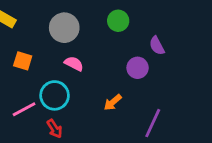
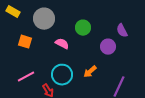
green circle: (118, 21) -> (83, 28), moved
gray circle: (64, 28) -> (44, 19), moved
cyan circle: (55, 95) -> (62, 75), moved

